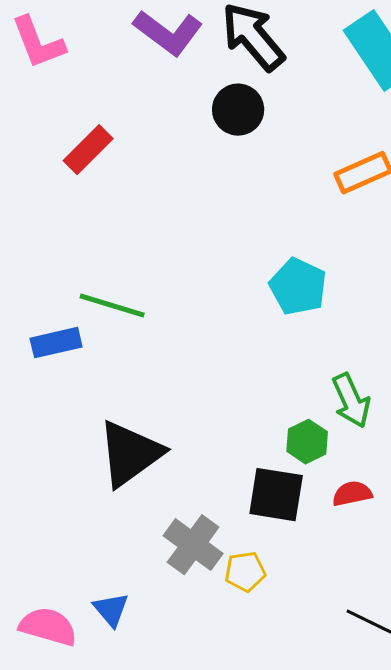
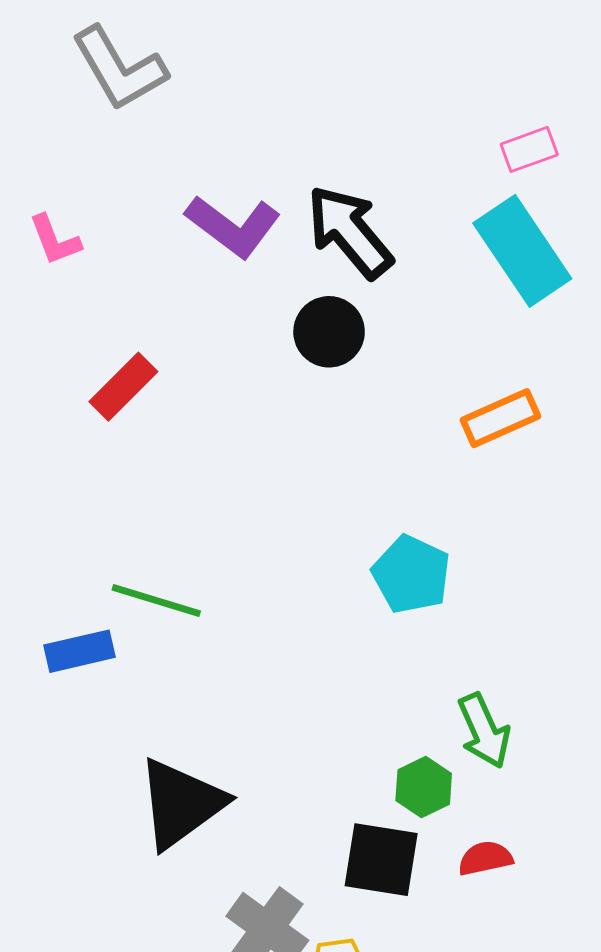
pink L-shape: (38, 43) -> (55, 240), size x0.7

